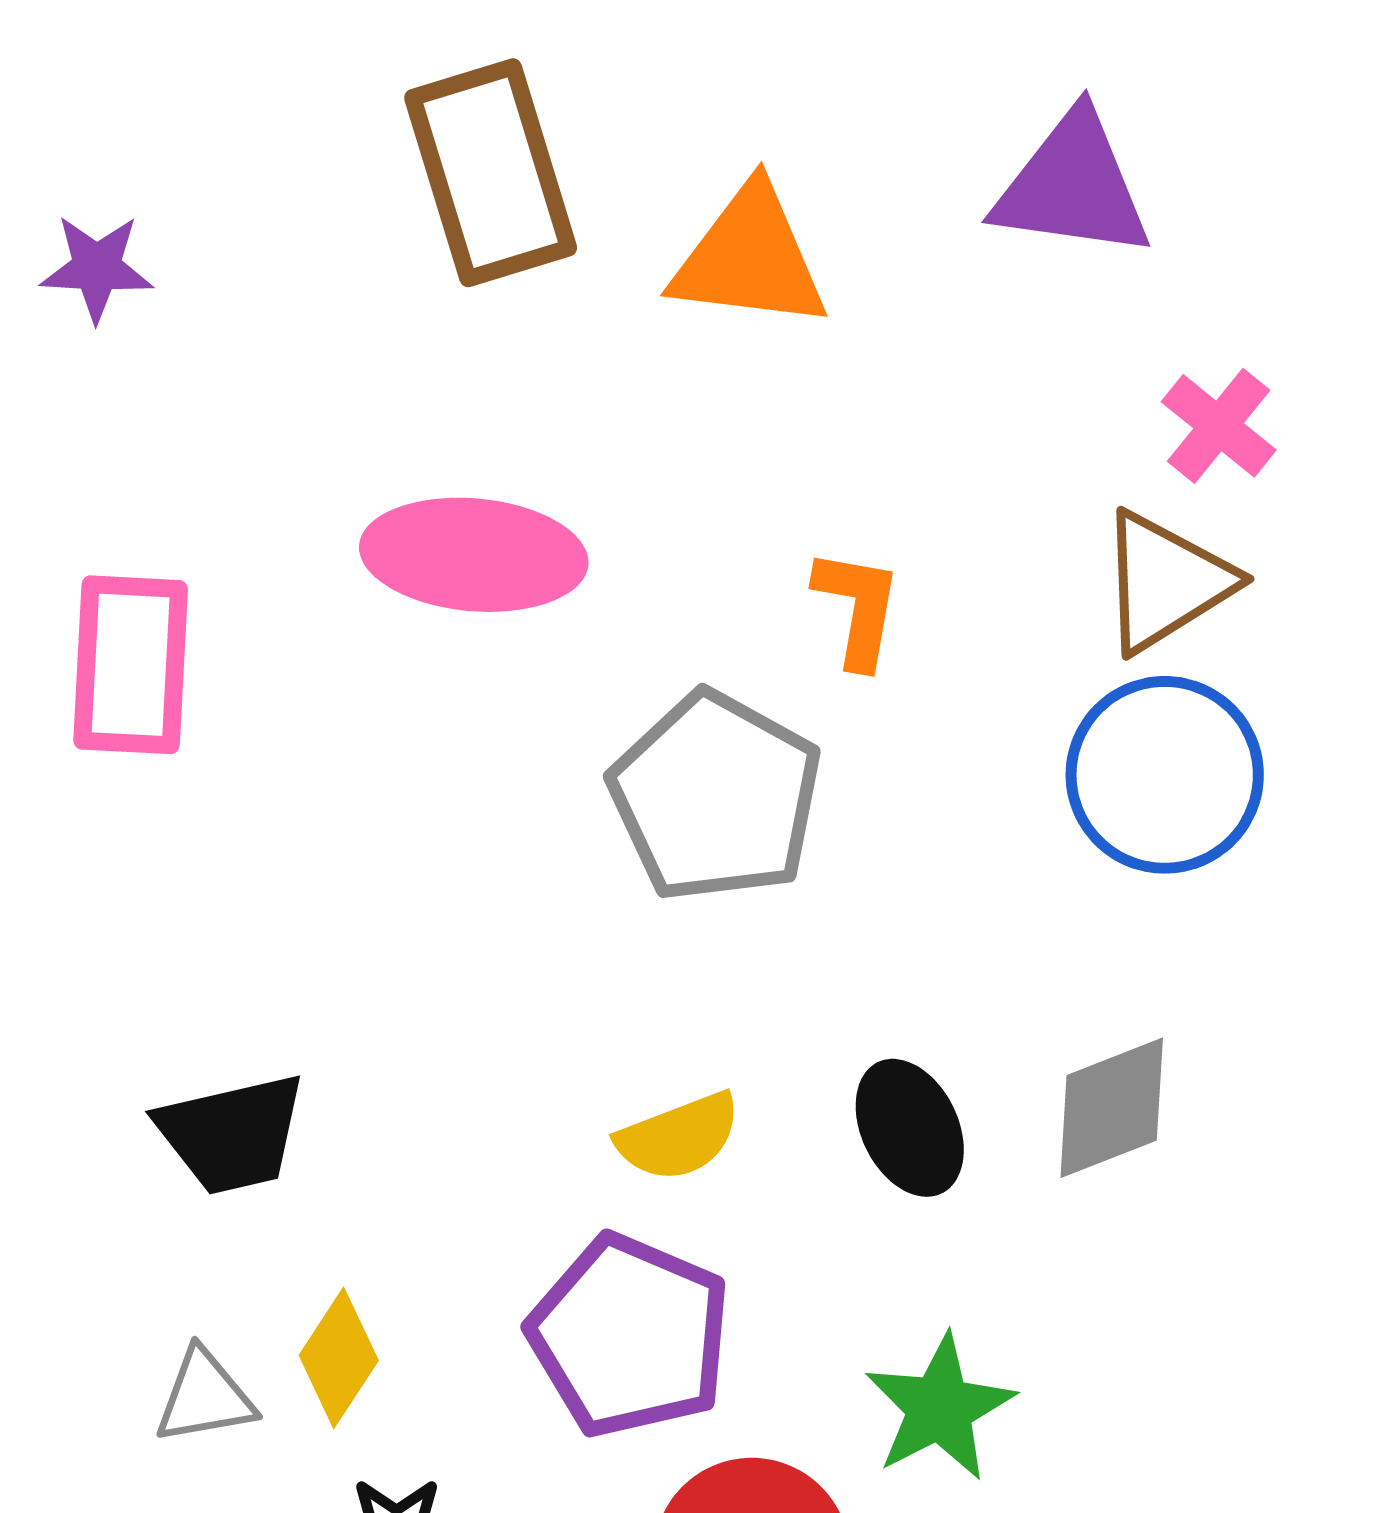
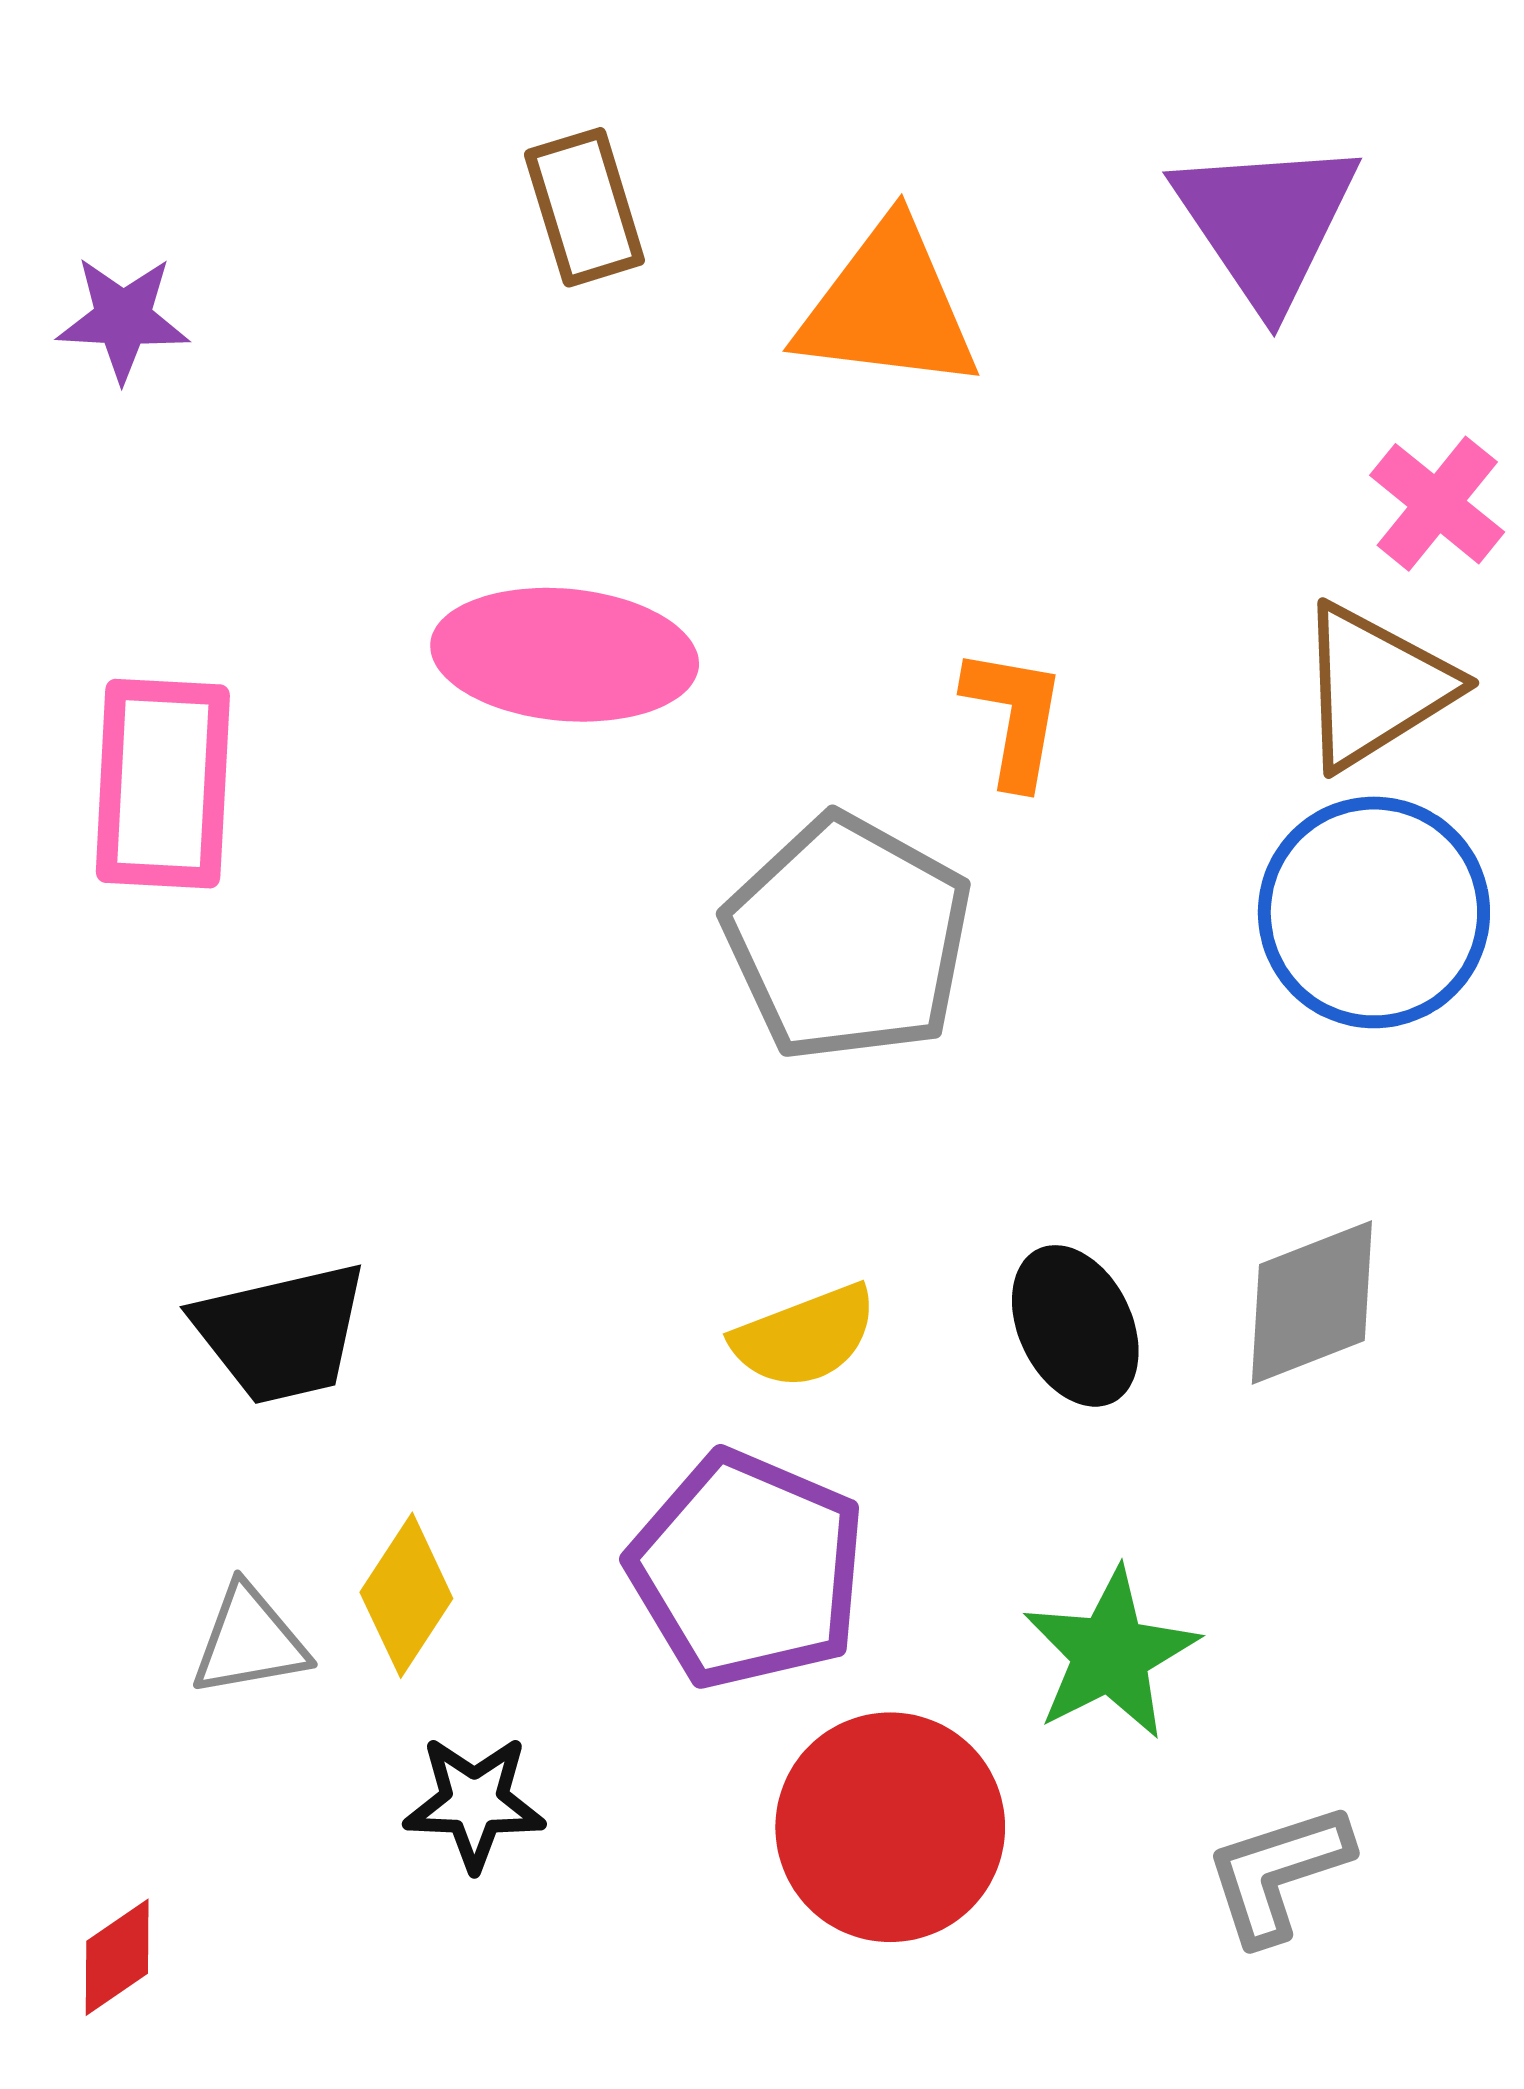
brown rectangle: (491, 173) -> (584, 207), size x0.6
purple triangle: (1073, 186) -> (1266, 223), turned 48

